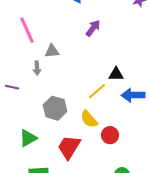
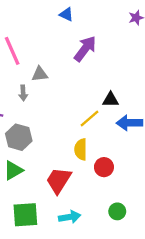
purple arrow: (93, 28) -> (85, 49), size x1.4
gray hexagon: (55, 108) -> (19, 137), moved
yellow semicircle: (89, 119) -> (81, 149), turned 42

